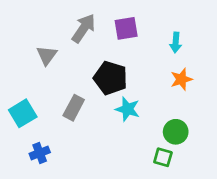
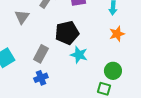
black pentagon: (111, 78) -> (67, 33), turned -30
blue cross: (40, 153) -> (41, 78), moved

